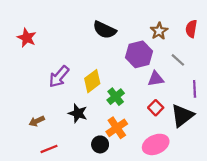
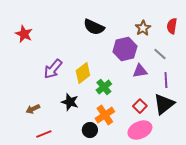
purple line: (195, 89) -> (166, 80), moved
red square: (156, 108) -> (140, 106), moved

